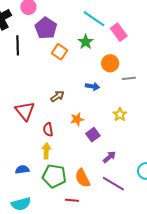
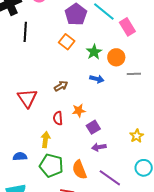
purple pentagon: (46, 28) -> (76, 14), moved
green star: (86, 42) -> (94, 52), moved
yellow star: (120, 115) -> (137, 136), moved
red semicircle: (48, 130) -> (58, 118), moved
purple arrow: (109, 157) -> (99, 147), moved, turned -152

